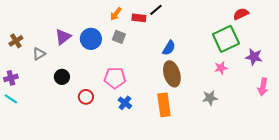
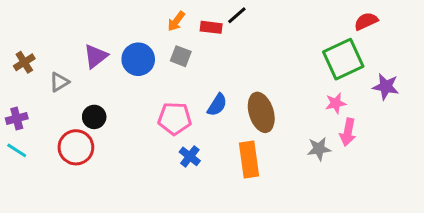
blue semicircle: (169, 48) -> (217, 105), moved
pink arrow: (263, 87) -> (348, 132), moved
red circle: (86, 97) -> (76, 147), moved, size x1.5

